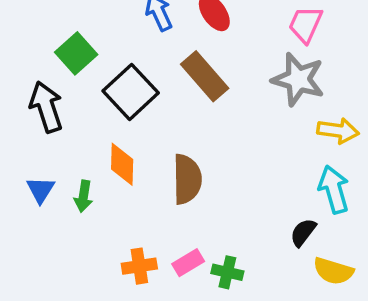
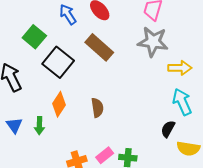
green square: (76, 53) -> (34, 37), moved
orange diamond: (122, 164) -> (59, 104), turned 40
brown semicircle: (187, 179) -> (97, 108), size x0.7

